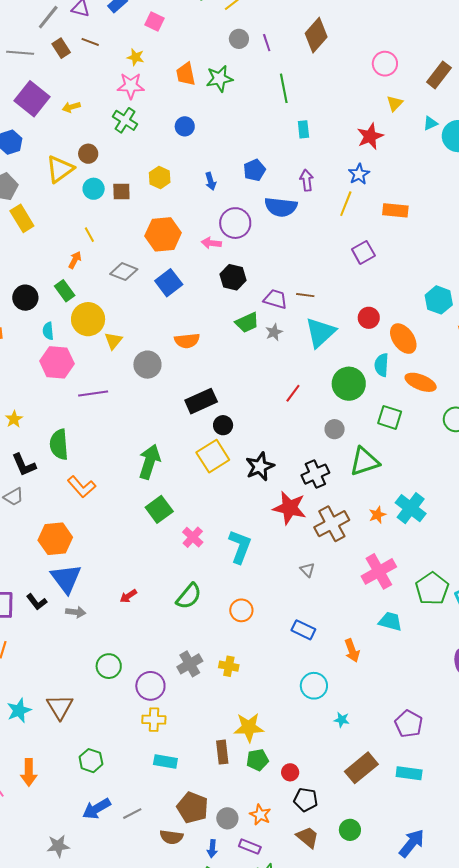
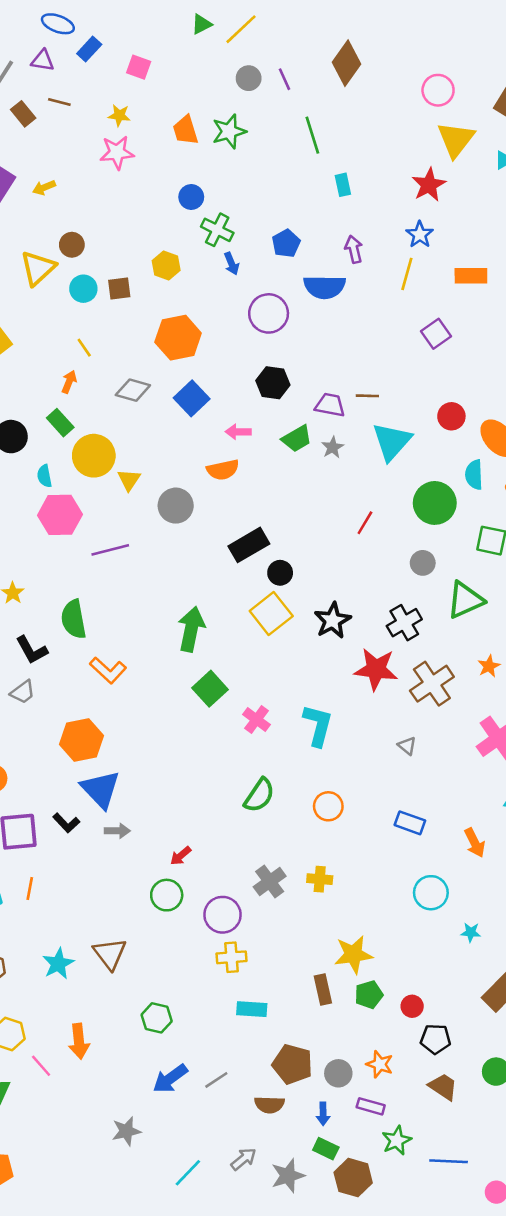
yellow triangle: (395, 103) -> (456, 139), size x1.8
green cross: (125, 120) -> (217, 230), moved
pink arrow: (211, 243) -> (238, 432), moved
red arrow: (128, 596) -> (181, 856), moved

